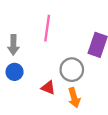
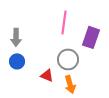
pink line: (47, 28) -> (64, 22), moved

